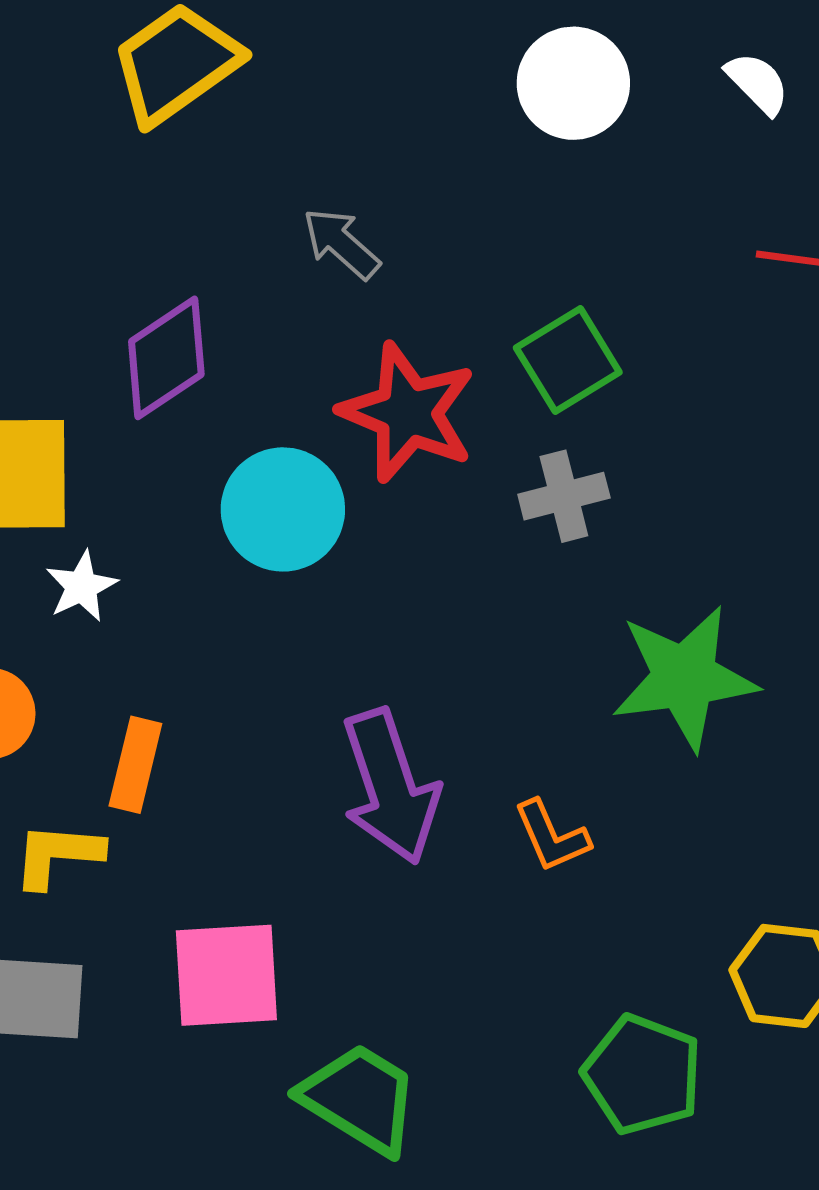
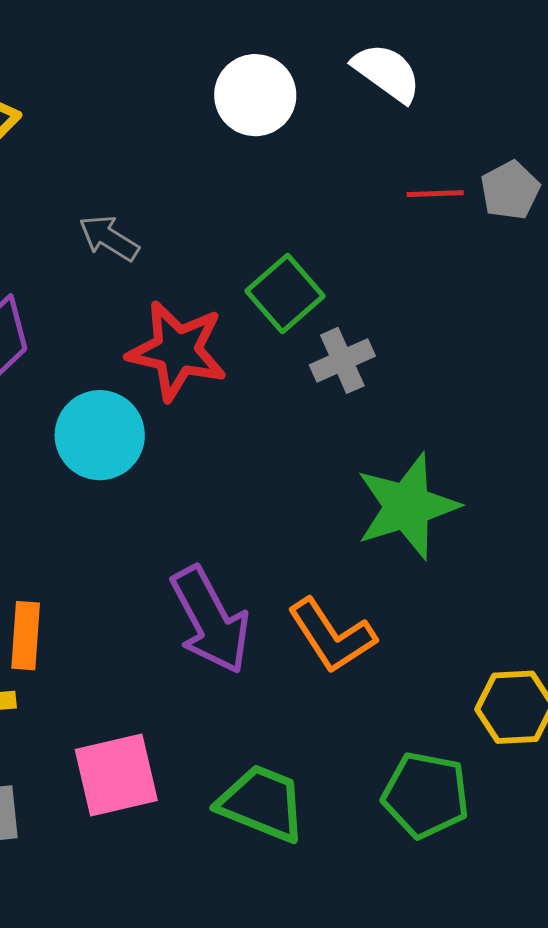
white semicircle: (758, 83) -> (387, 73), size x1.4
gray cross: (564, 496) -> (342, 360), moved
orange L-shape: (552, 836) -> (332, 636), size x1.5
green trapezoid: (360, 1099) -> (262, 803), moved

